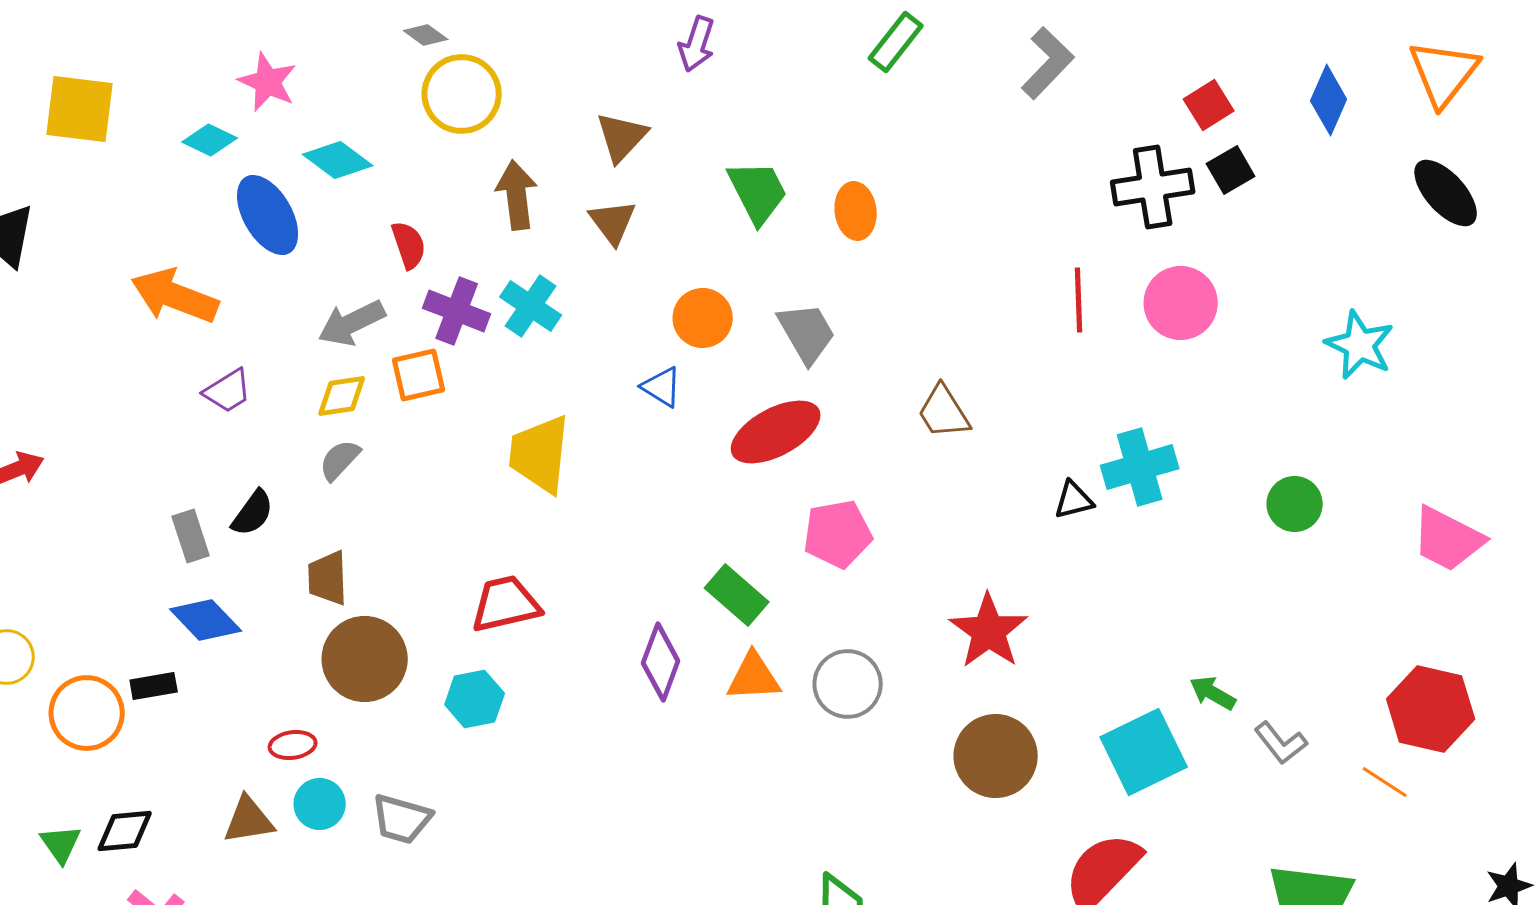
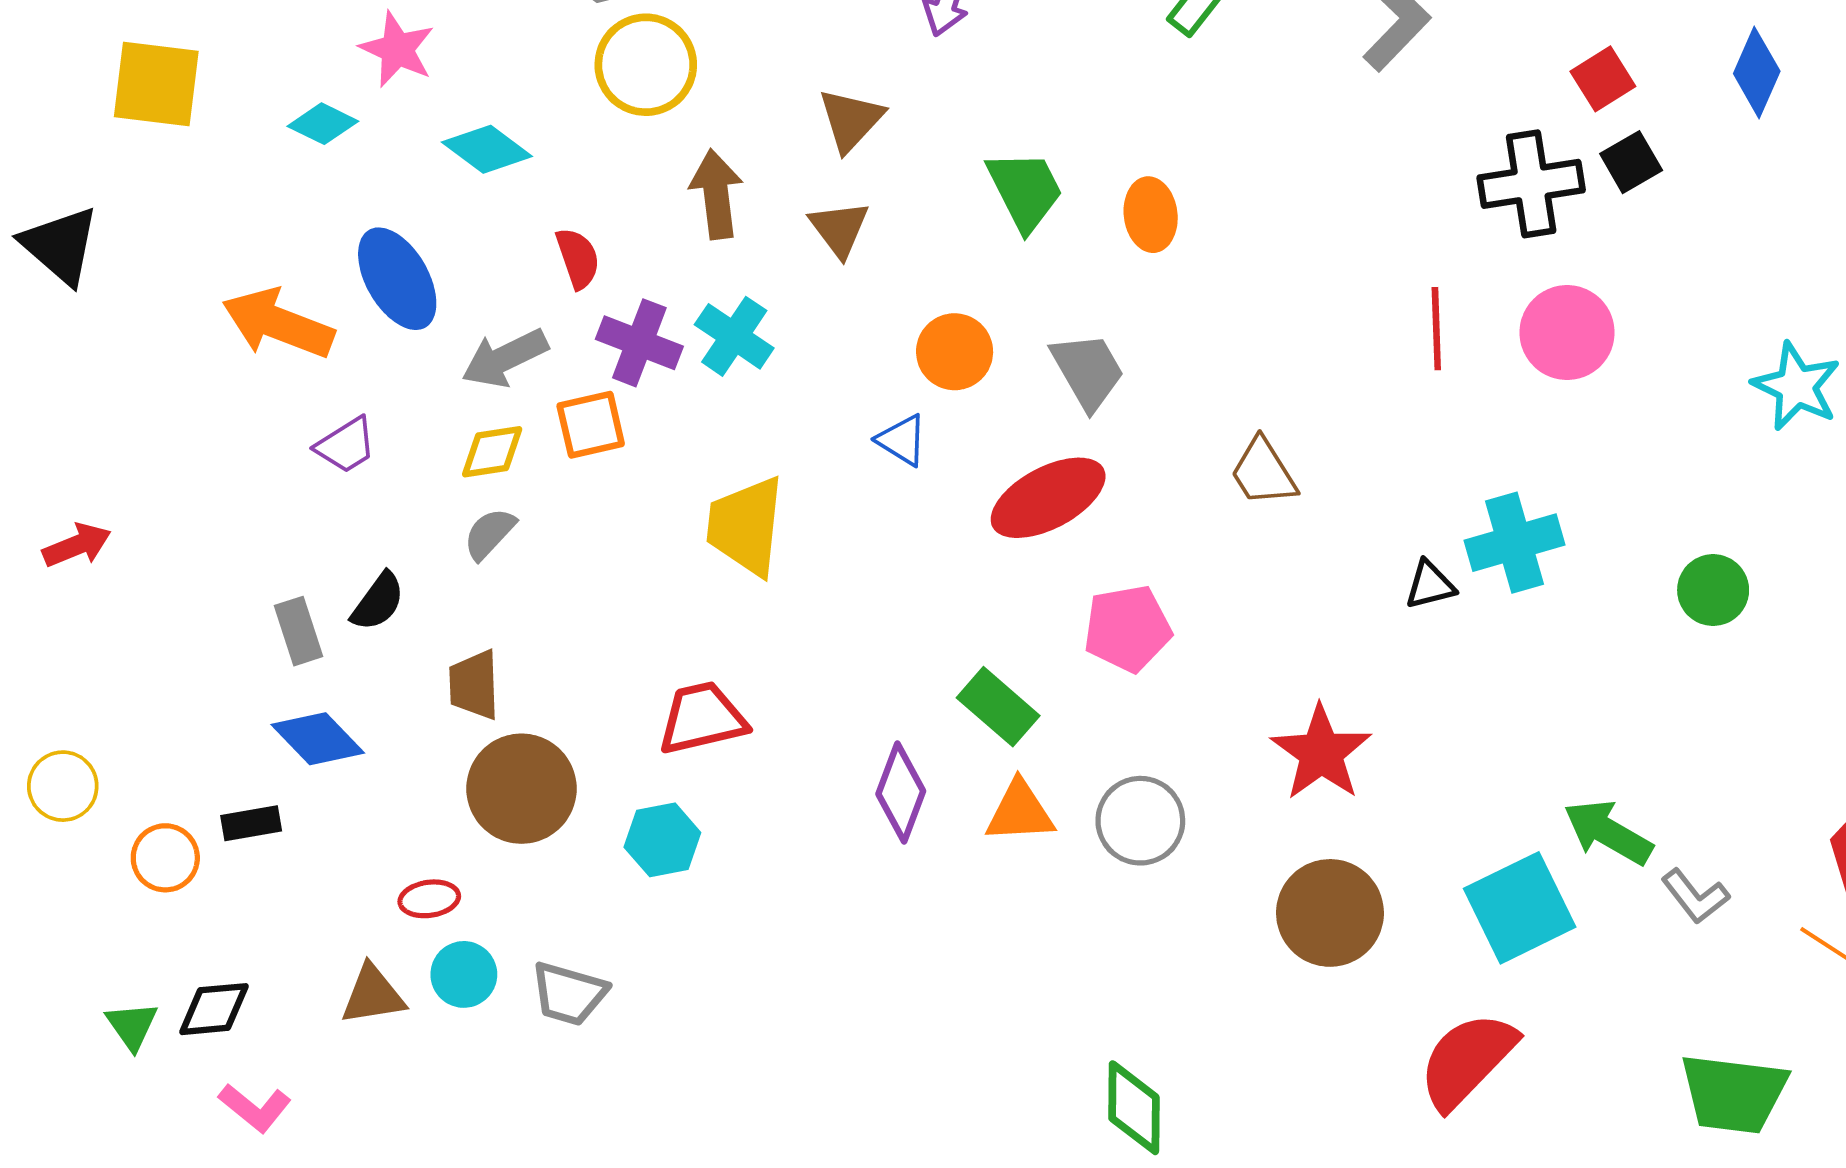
blue ellipse: (268, 215) -> (397, 279), moved
green arrow: (1213, 693) -> (1608, 832), size x1.5
orange circle: (87, 713) -> (165, 858), size x0.7

